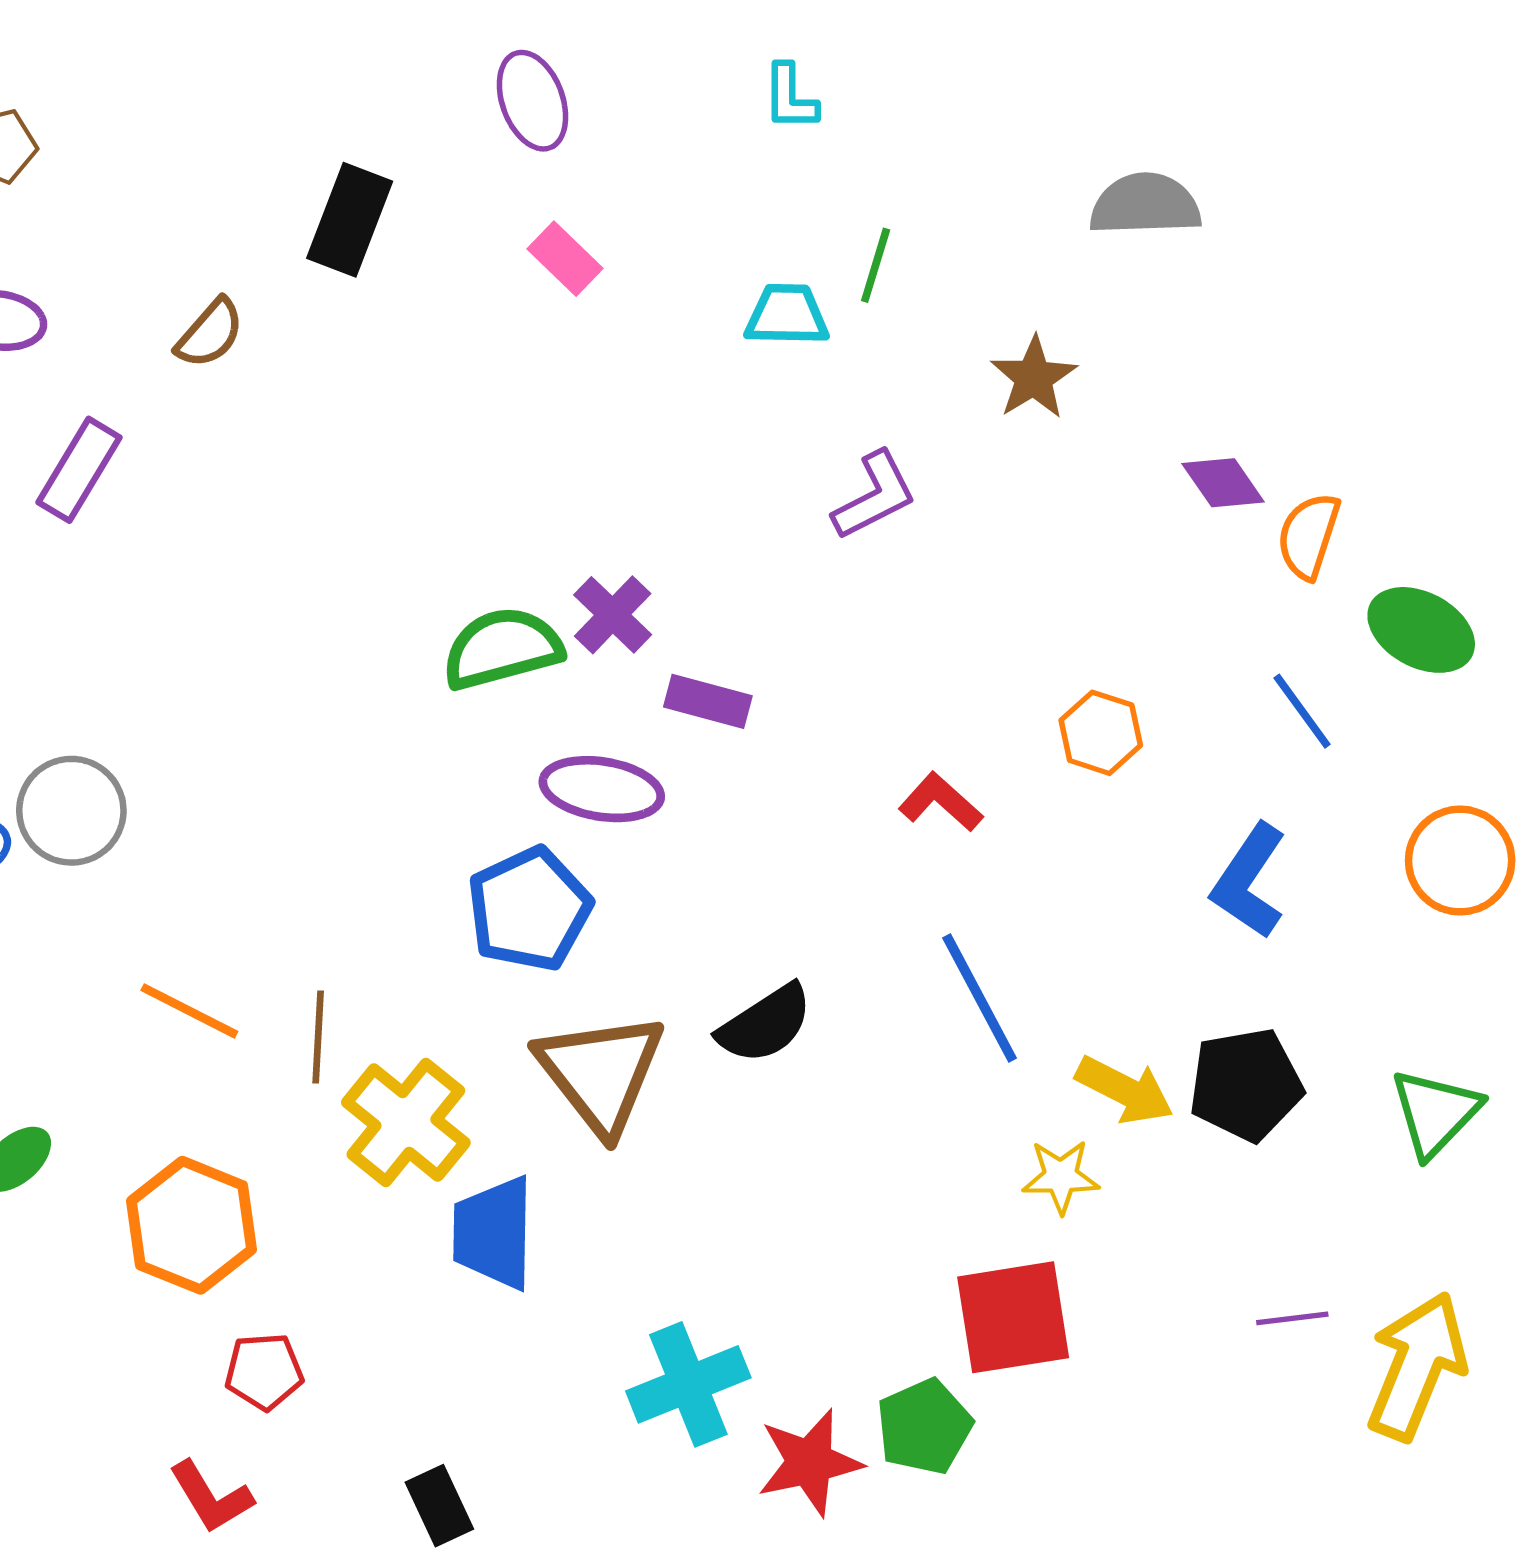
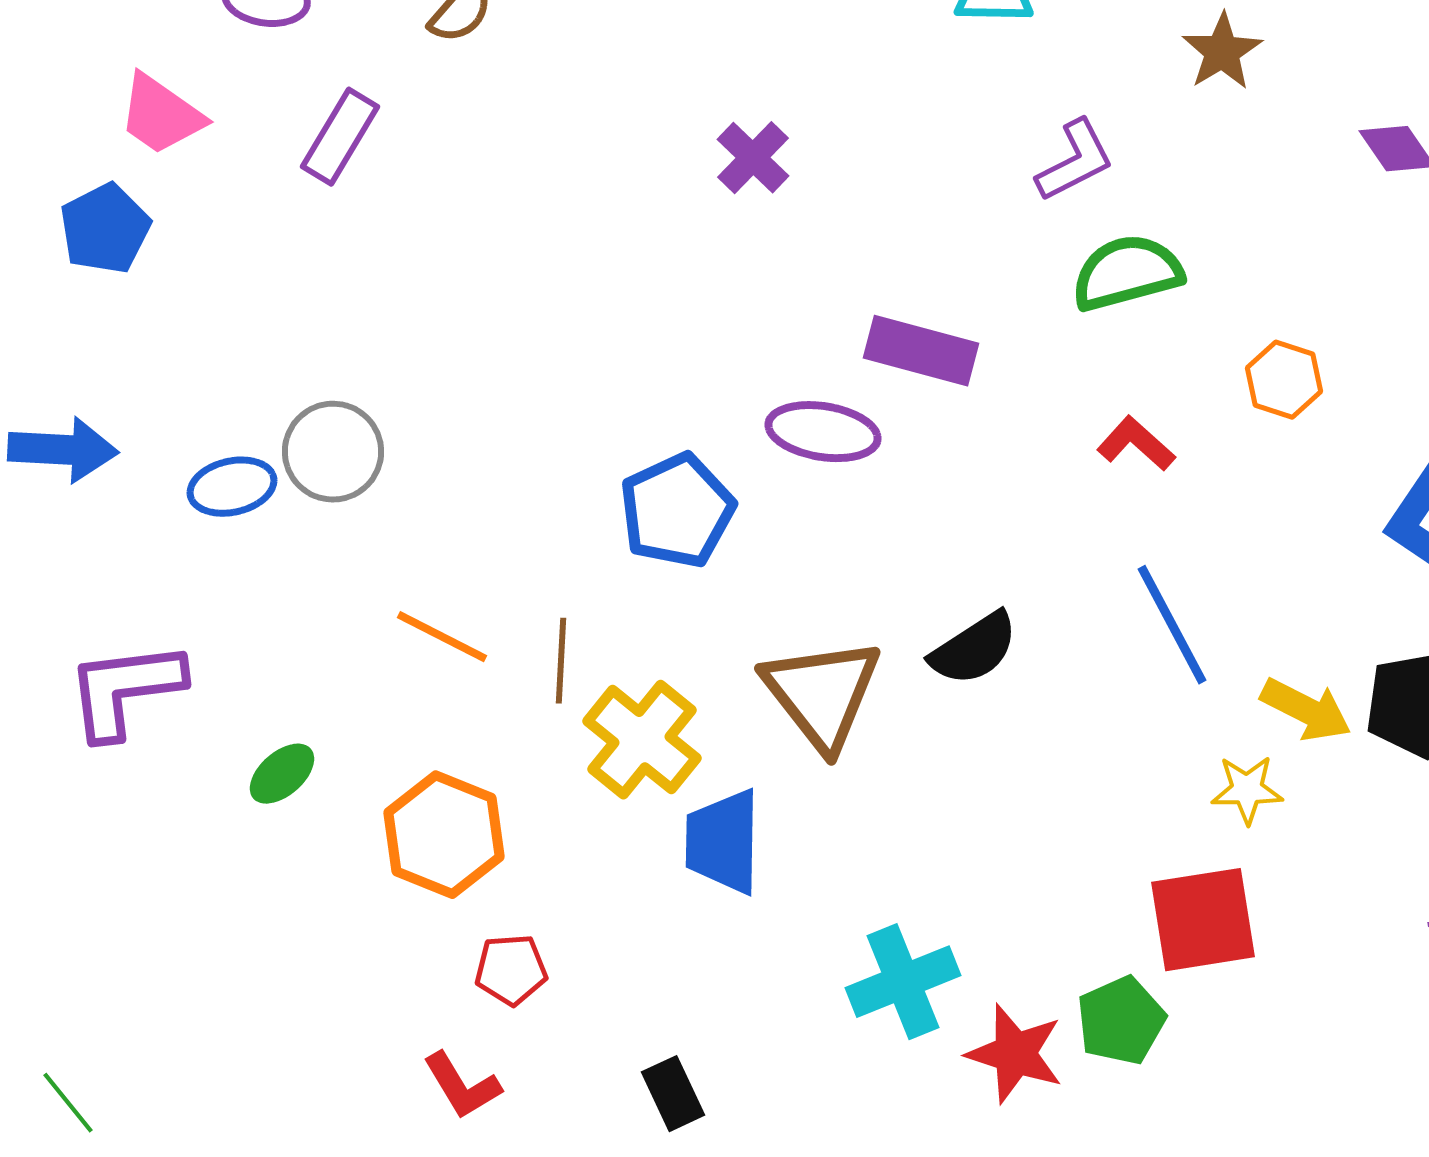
purple cross: (613, 615) -> (753, 158), moved
green semicircle: (502, 648) -> (1127, 273), moved
purple rectangle: (708, 701) -> (921, 351), size x1.4
blue pentagon: (529, 909) -> (677, 511), moved
red star: (810, 1462) -> (1015, 1054), turned 30

